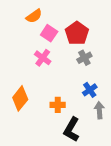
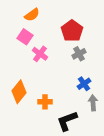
pink square: (49, 33) -> (25, 37), moved
orange cross: (58, 105) -> (45, 102), moved
black L-shape: (72, 130) -> (67, 121), turned 40

